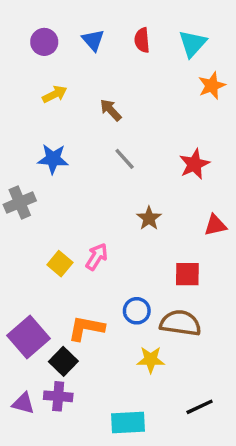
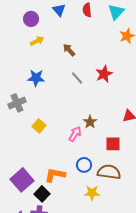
purple circle: (44, 42) -> (31, 19), moved
red star: (194, 164) -> (104, 74), moved
brown star: (149, 218) -> (90, 122), moved
pink arrow: (97, 257) -> (75, 134), moved
yellow square: (60, 264) -> (39, 126), moved

